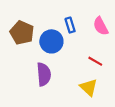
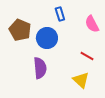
blue rectangle: (70, 25) -> (60, 14), moved

